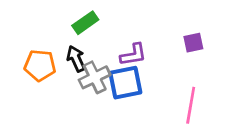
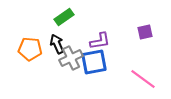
pink line: (191, 105) -> (143, 79), turned -64

